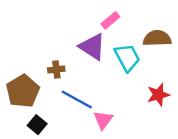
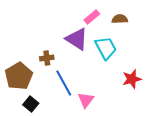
brown semicircle: (157, 38) -> (120, 19), moved, size x0.7
blue line: (77, 99) -> (64, 83), turned 32

